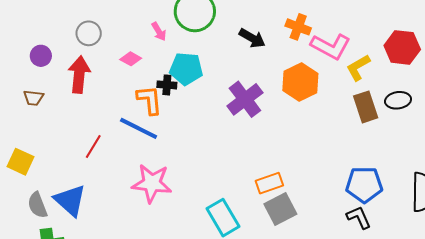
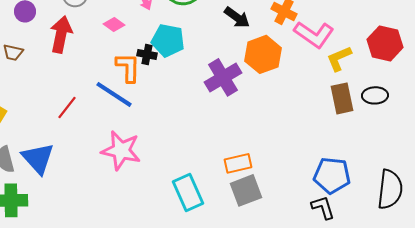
orange hexagon: (300, 82) -> (263, 54), moved

